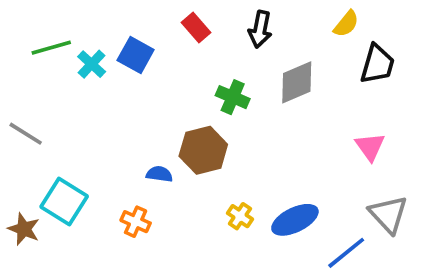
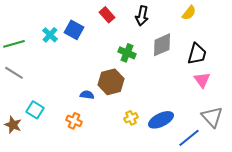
green line: (51, 48) -> (14, 44), moved
black trapezoid: (377, 64) -> (197, 54), moved
cyan square: (64, 202) -> (35, 110), size x0.7
yellow cross: (240, 216) -> (131, 118), turned 32

